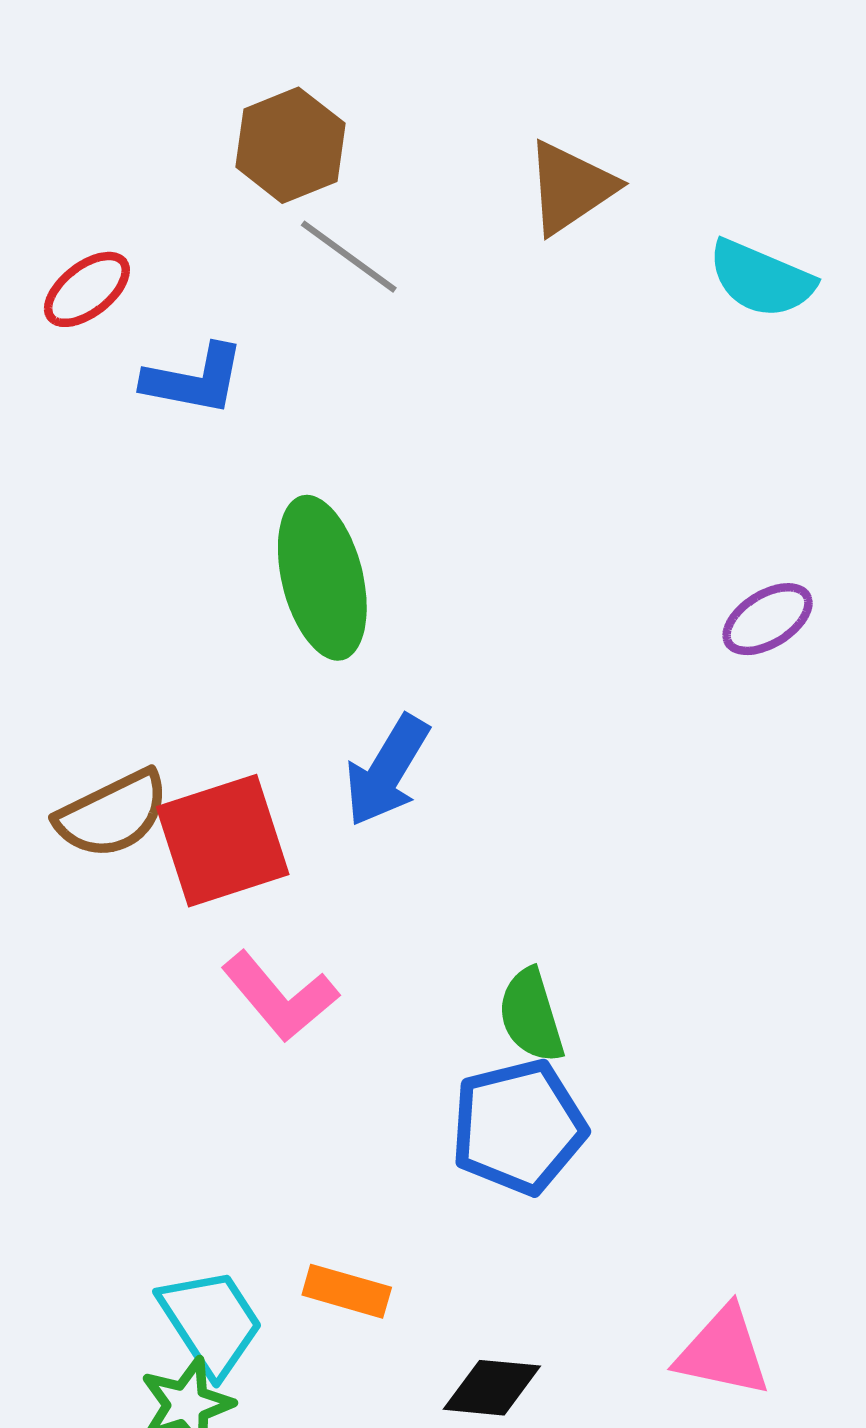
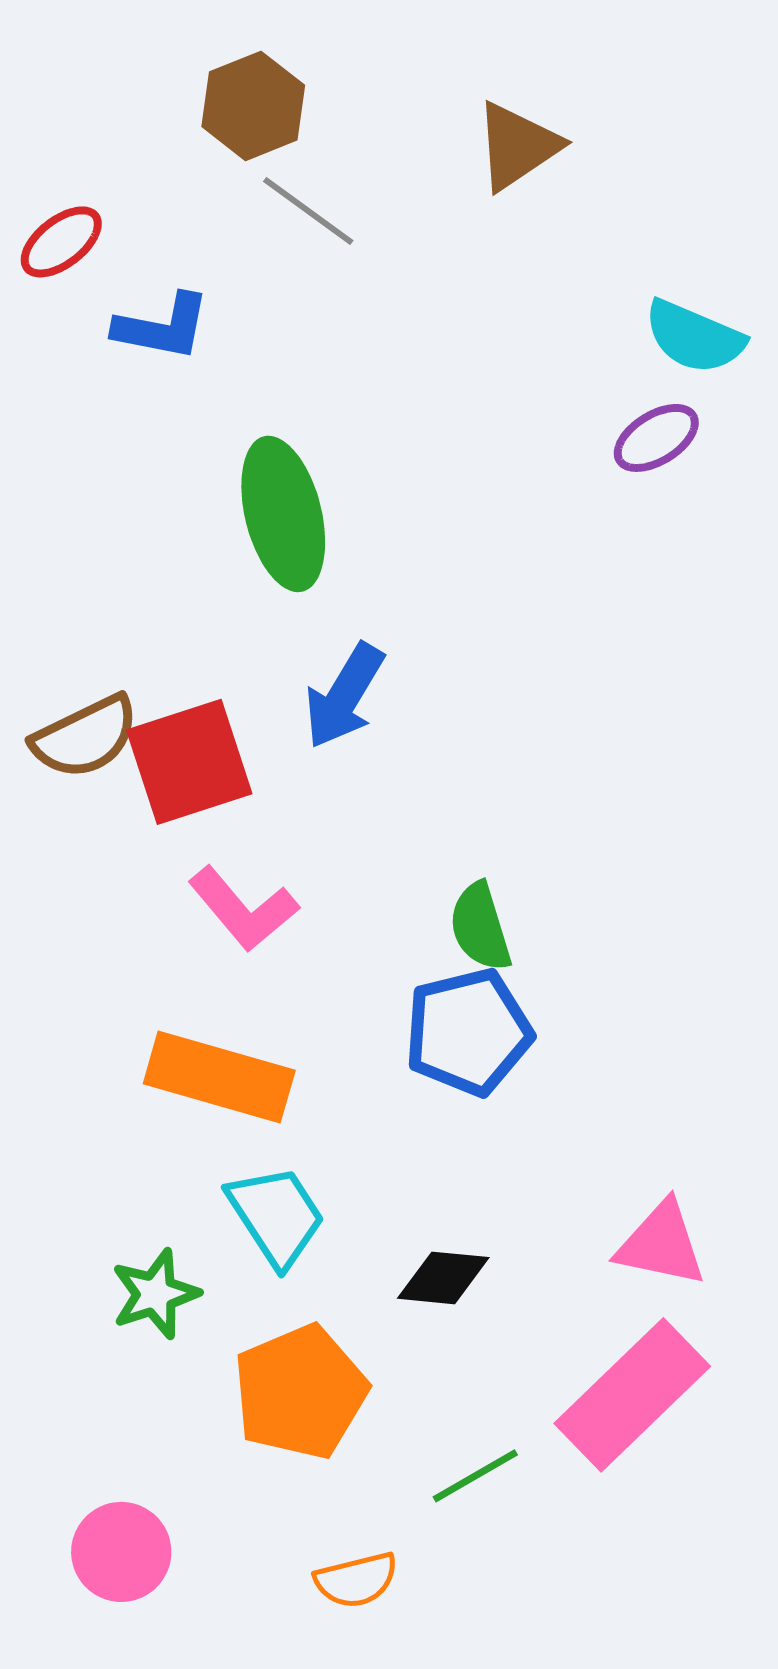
cyan semicircle: (761, 279) -> (694, 337), moved
purple ellipse: (768, 619) -> (656, 438), moved
orange rectangle: (347, 1291) -> (219, 1077), moved, size x1.8
cyan trapezoid: (211, 1322) -> (276, 1216), moved

